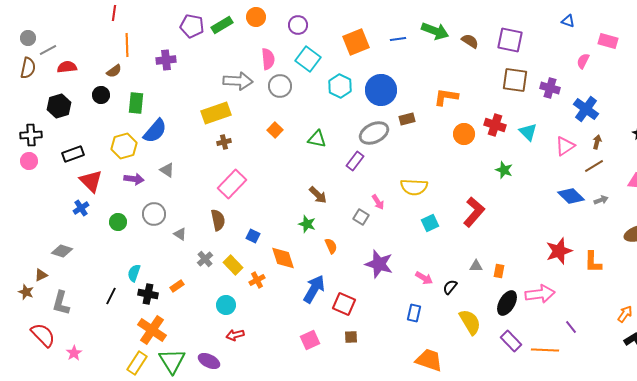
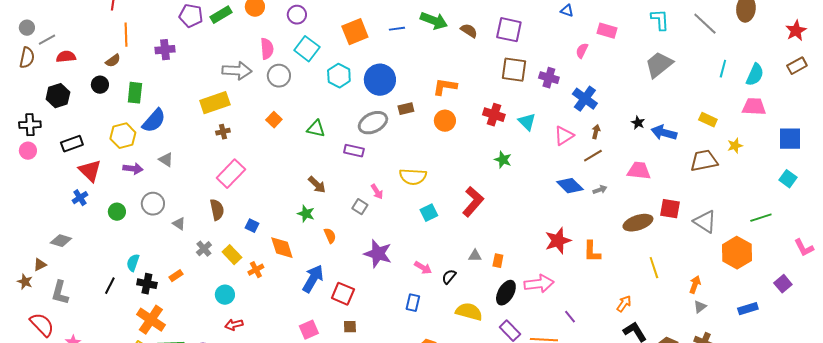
orange circle: (464, 134) -> (445, 121), moved
purple rectangle: (355, 161) -> (354, 151), turned 66
yellow semicircle: (470, 322) -> (469, 312), turned -44

